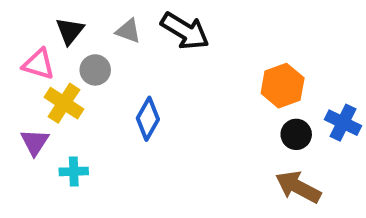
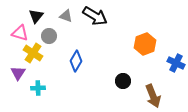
black circle: (296, 134) -> (123, 81), moved
brown arrow: (298, 187) -> (153, 96), turned -140

